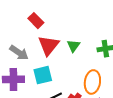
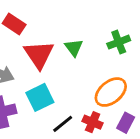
orange ellipse: (92, 82) -> (111, 92), turned 55

